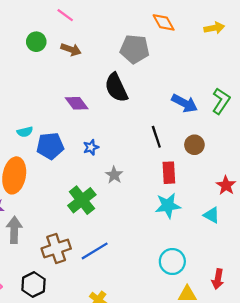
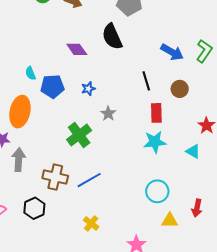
cyan semicircle: (25, 132) -> (30, 73), turned 80
brown cross: (56, 248) -> (55, 177), turned 30

